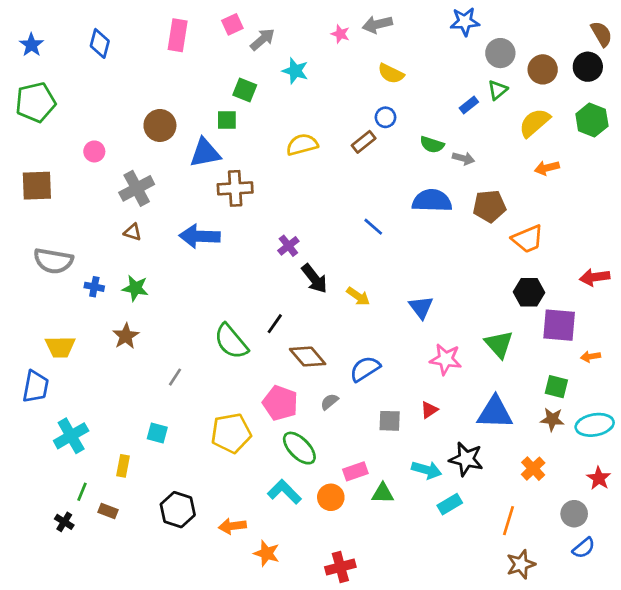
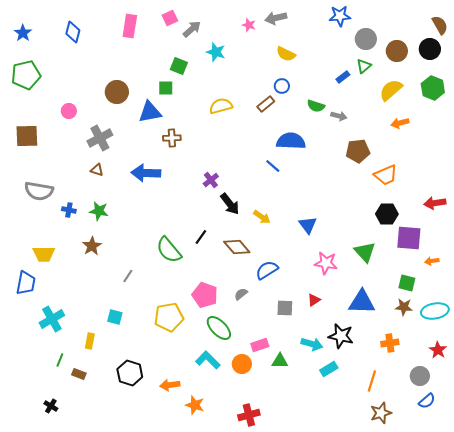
brown cross: (235, 188) -> (172, 138), size x0.7
blue semicircle: (432, 201) -> (291, 141), moved
brown diamond: (308, 357) -> (237, 247), moved
orange cross: (533, 469) -> (390, 343), turned 36
black cross: (64, 522) -> (51, 406), moved

